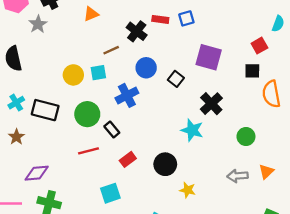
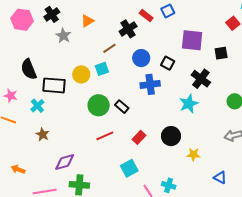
red rectangle: (160, 19) -> (146, 16), turned 40
gray star: (38, 24) -> (63, 36), moved
black cross: (137, 31) -> (128, 29), turned 30
black square: (252, 71) -> (221, 53), moved
blue cross: (127, 95) -> (150, 84), moved, turned 30
black rectangle: (45, 110) -> (54, 85), moved
black rectangle: (112, 130) -> (122, 107), moved
cyan star: (192, 130) -> (189, 104), turned -30

